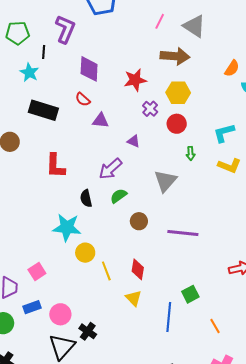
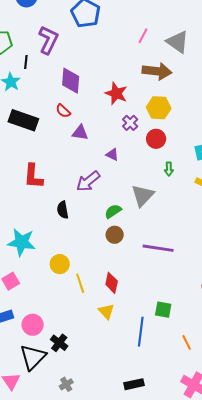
red star: (135, 80) -> (116, 93), turned 30
green semicircle: (119, 196) -> (113, 211), moved
cyan star: (67, 227) -> (22, 242), moved
green square: (190, 294) -> (163, 310), turned 36

